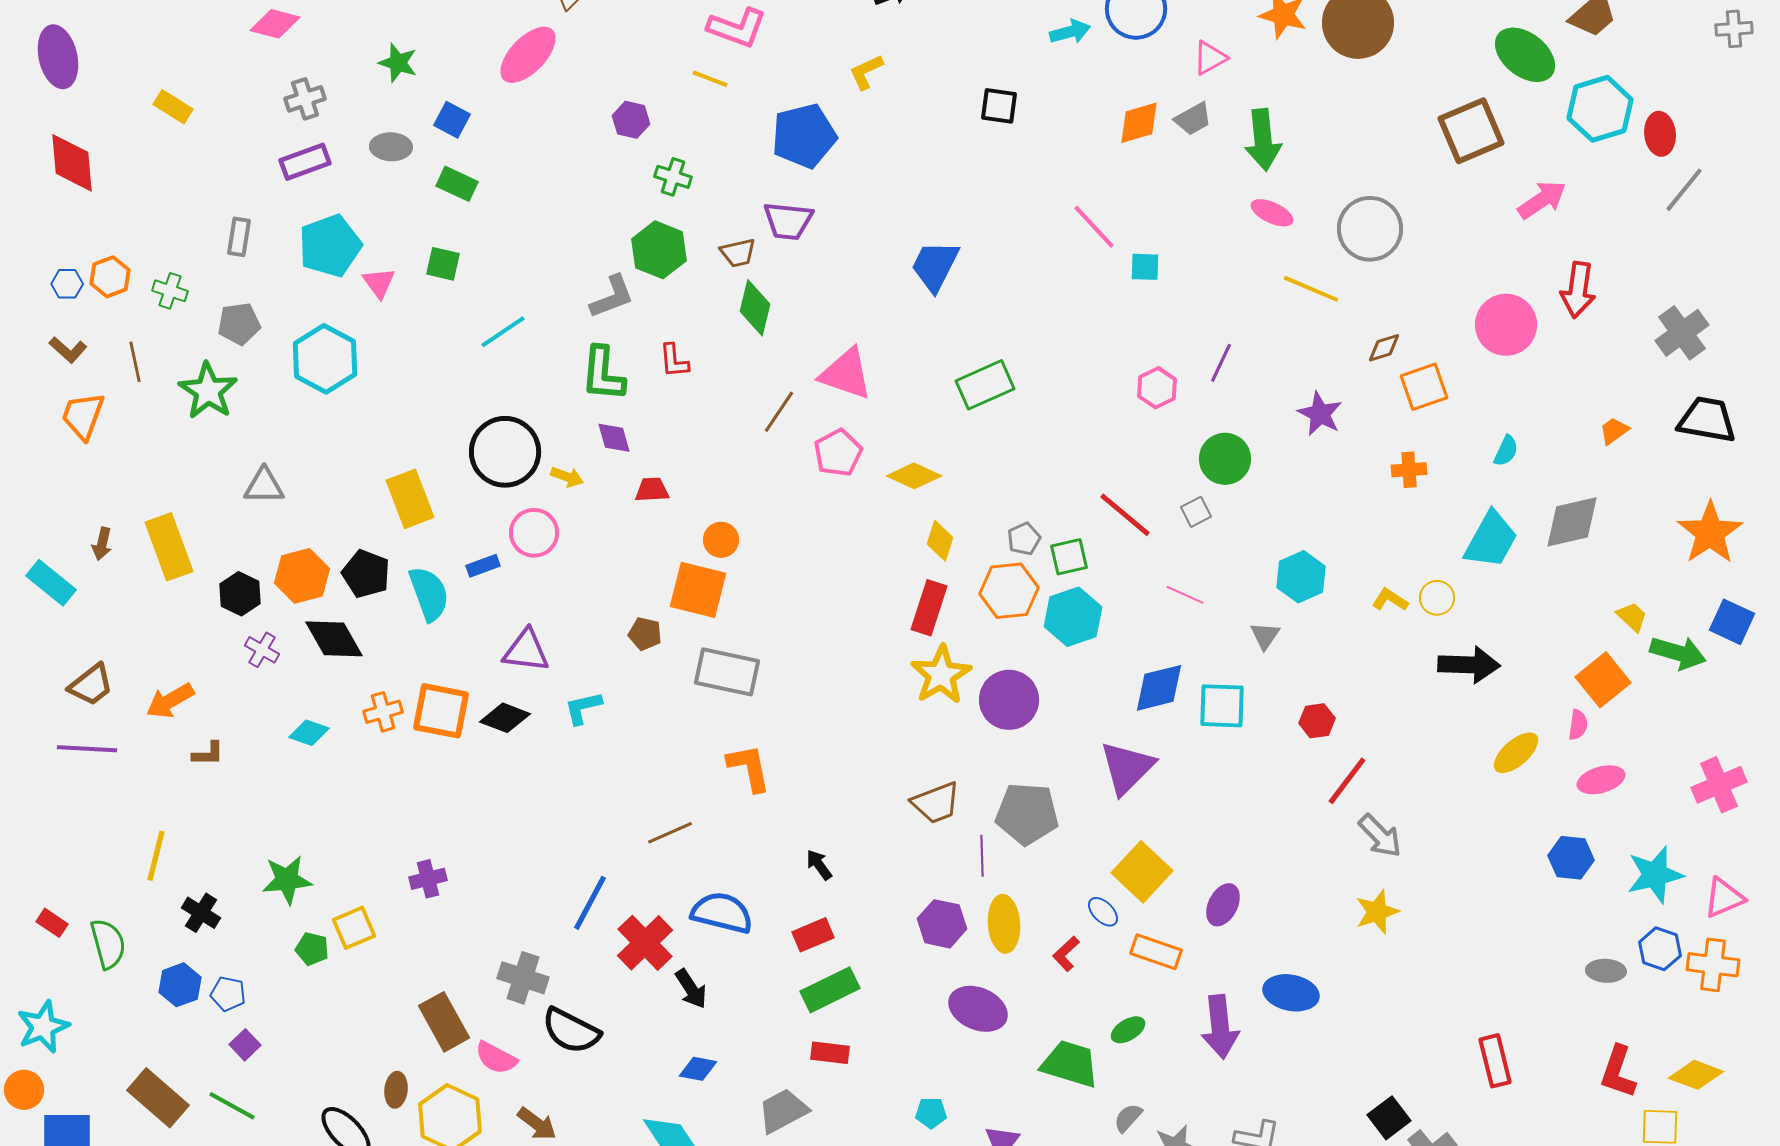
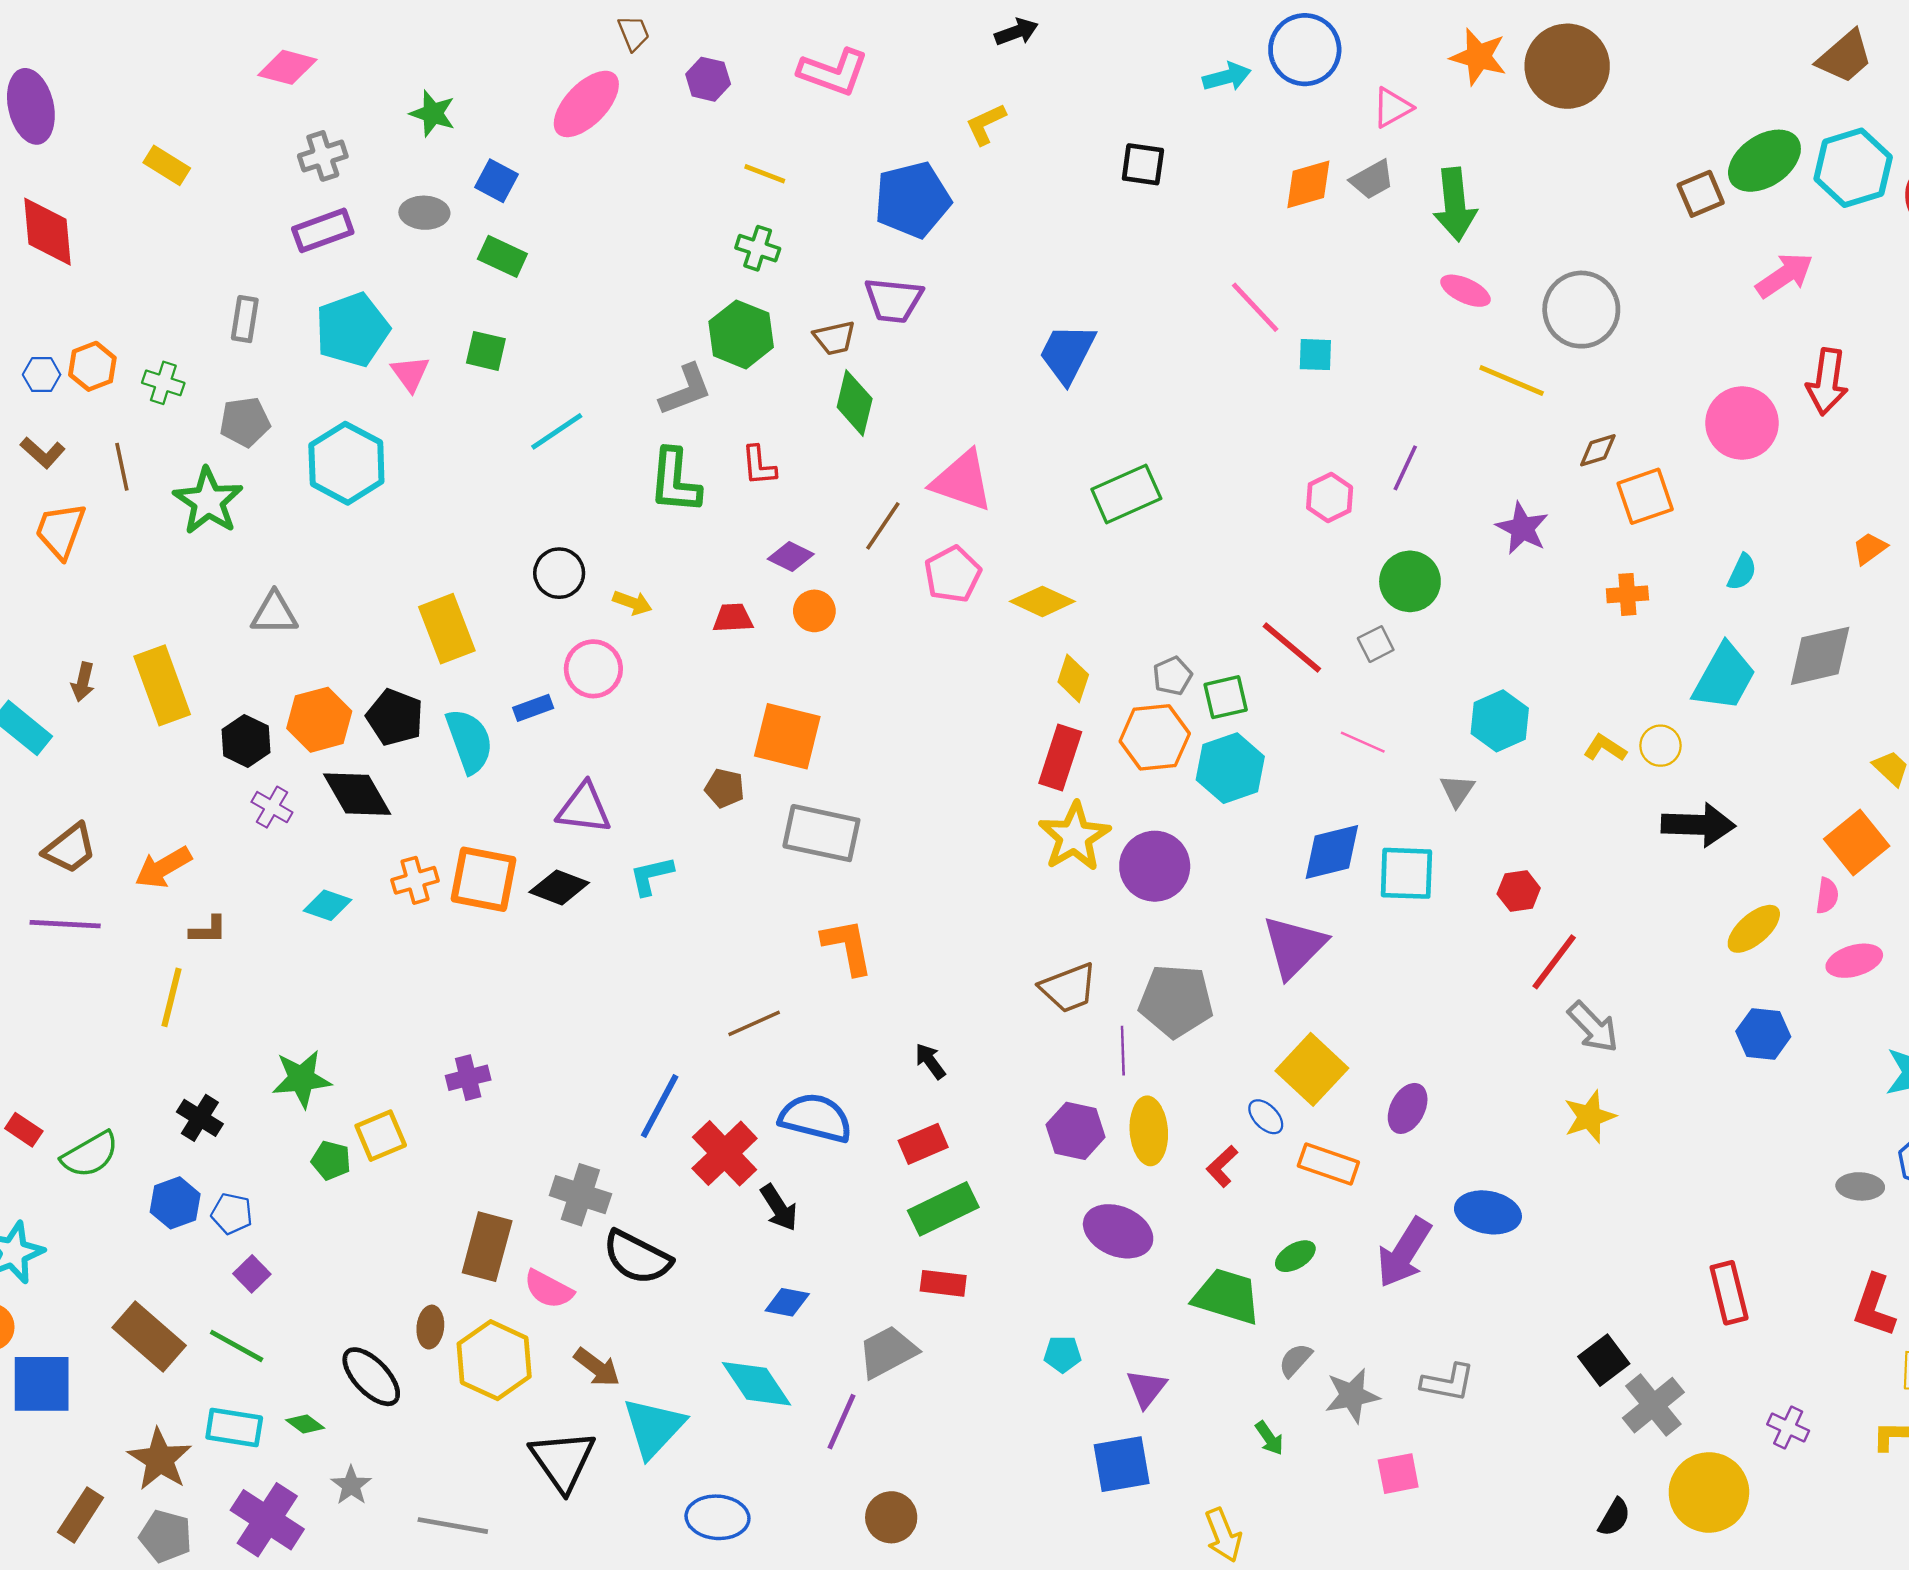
green ellipse: (1525, 55) -> (1764, 161), moved, turned -72
yellow line: (710, 79) -> (765, 174), moved
purple hexagon: (631, 120) -> (708, 79), moved
brown square: (1471, 131) -> (1701, 194), size x0.6
purple diamond: (614, 438) -> (791, 557), moved, turned -48
black circle: (505, 452) -> (559, 573), size x0.6
orange circle: (721, 540) -> (814, 611), moved
yellow line: (156, 856) -> (172, 997), moved
blue hexagon: (1571, 858) -> (1763, 1034), moved
green semicircle: (108, 944) -> (90, 1155), turned 75
brown rectangle: (444, 1022) -> (487, 1247), turned 44
purple arrow: (1220, 1027) -> (1404, 1253), turned 38

